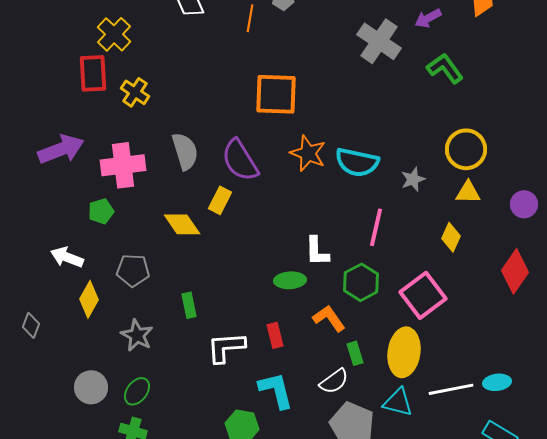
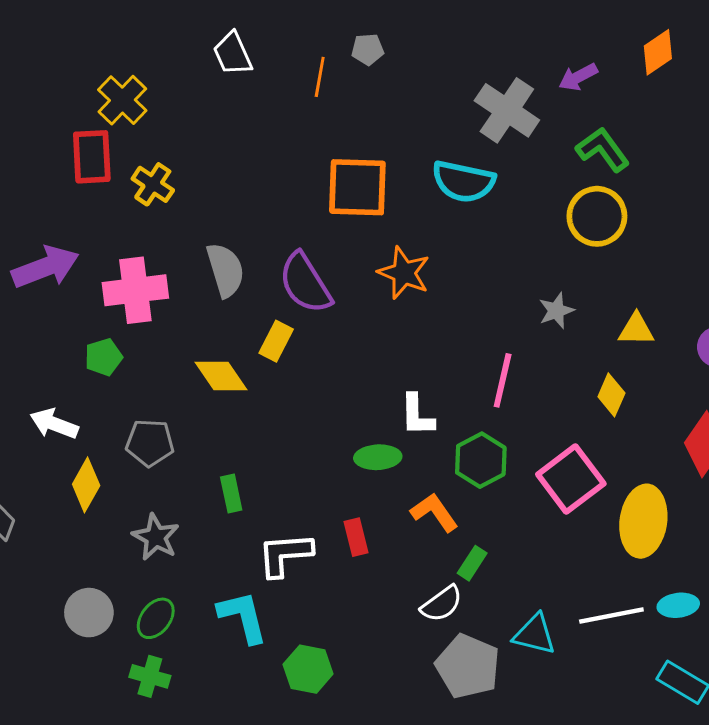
yellow circle: (466, 149) -> (597, 216), moved
cyan semicircle: (357, 162) -> (463, 181), moved
yellow ellipse: (404, 352) -> (643, 521), moved
green rectangle: (355, 353) -> (472, 563), turned 50
cyan L-shape: (276, 390) -> (243, 617), moved

